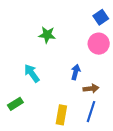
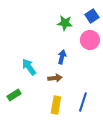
green star: (47, 35) -> (65, 23), moved
blue arrow: (76, 72) -> (62, 57), moved
brown arrow: (91, 89) -> (55, 78), moved

